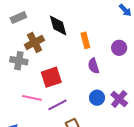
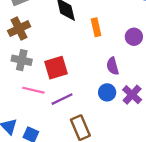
brown cross: (34, 42) -> (19, 29), moved
gray cross: (19, 61) -> (22, 60), moved
purple semicircle: (93, 66) -> (113, 66), moved

